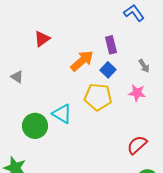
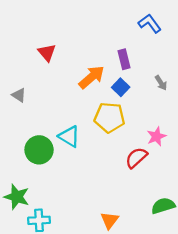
red triangle: (42, 39) -> (47, 53), turned -36
pink star: (137, 93) -> (156, 136), moved, turned -30
red semicircle: (137, 145) -> (136, 158), moved

